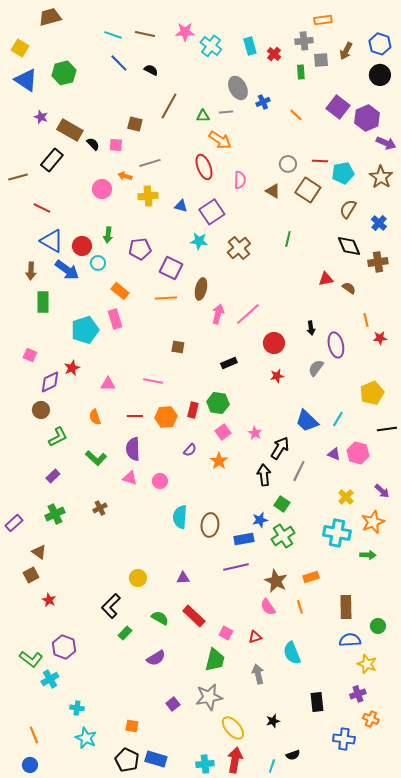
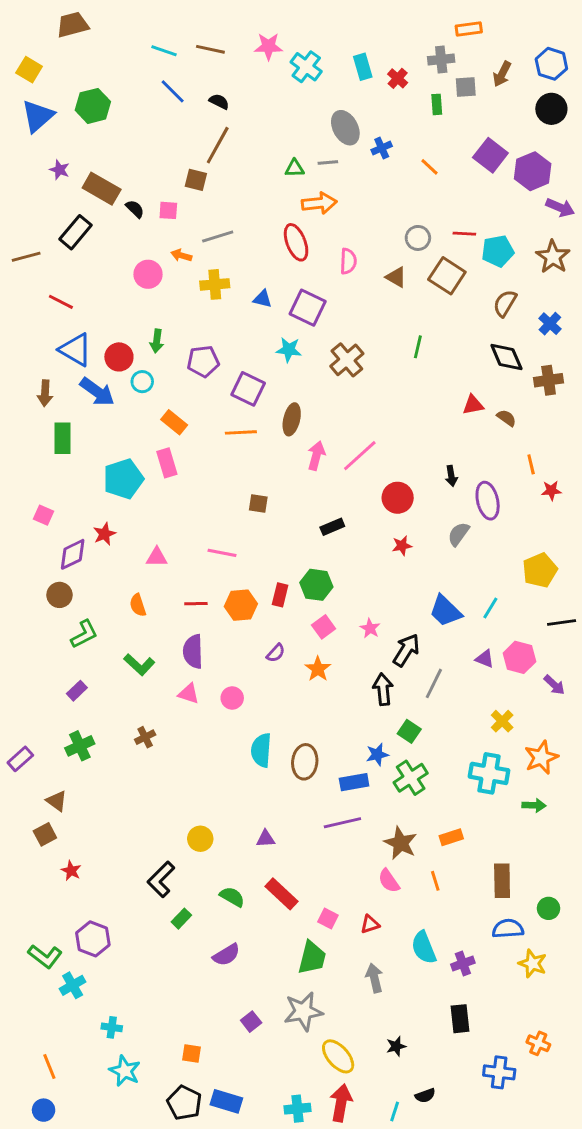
blue triangle: (26, 80) -> (38, 116), turned 45
brown line: (169, 106) -> (218, 145), moved
orange arrow: (220, 140) -> (319, 203), turned -40
purple square: (212, 212) -> (308, 308), turned -30
purple arrow: (382, 491) -> (554, 685), moved
purple cross: (358, 694) -> (463, 964), moved

